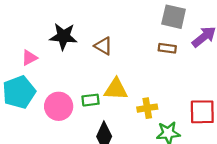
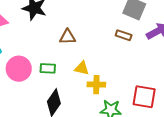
brown triangle: (103, 46) -> (68, 37), moved, turned -42
yellow triangle: (116, 89) -> (82, 68), moved, size x0.7

